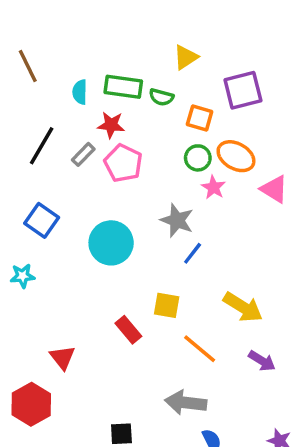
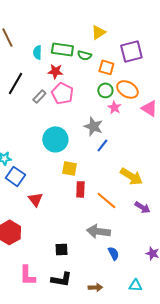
gray rectangle: (83, 154) -> (39, 96), moved
blue square: (42, 220) -> (15, 176), moved
yellow square: (167, 305) -> (69, 168), moved
red rectangle: (128, 330) -> (80, 189), moved, turned 42
red triangle: (62, 357) -> (35, 199), moved

